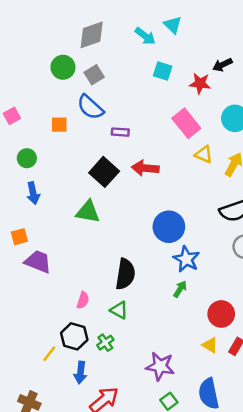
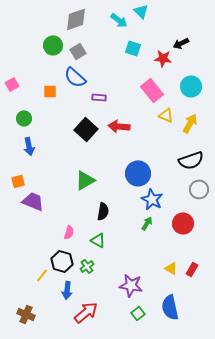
green triangle: (88, 212) -> (85, 180), moved, turned -40
black semicircle: (125, 274) -> (103, 211), size x0.7
red circle: (221, 314) -> (183, 223), moved

